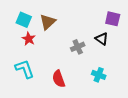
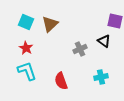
red star: (29, 39) -> (26, 48), moved
cyan cross: (99, 75) -> (101, 77), turned -32

